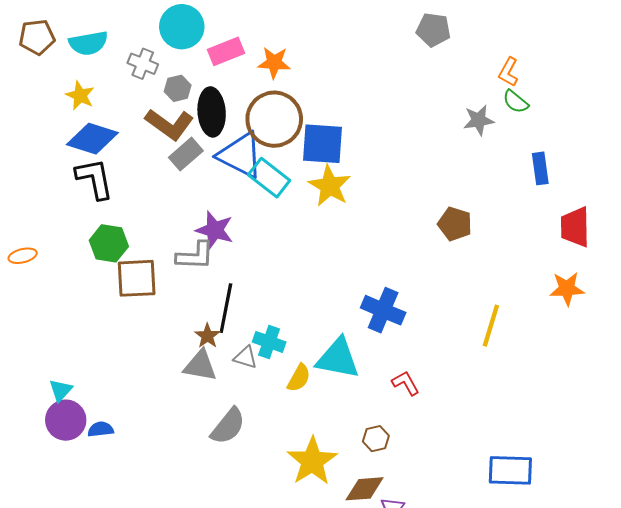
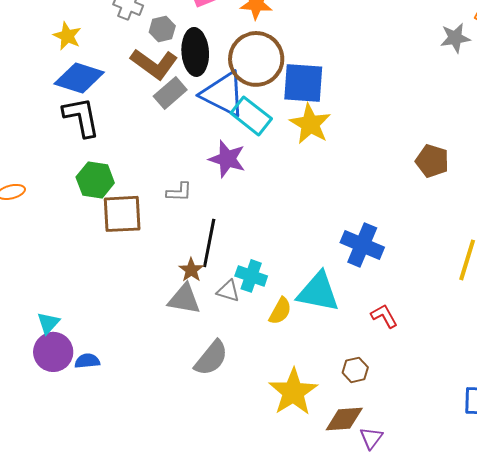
gray star: (479, 120) -> (455, 38), moved
purple star: (215, 230) -> (227, 159), moved
gray L-shape: (195, 256) -> (179, 192), size x0.7

